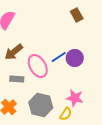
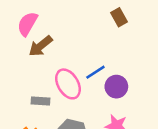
brown arrow: (14, 52) -> (41, 46), moved
purple circle: (75, 58) -> (116, 87), moved

